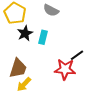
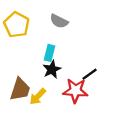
black star: (25, 33) -> (52, 69), moved
yellow arrow: (24, 84) -> (38, 97), moved

